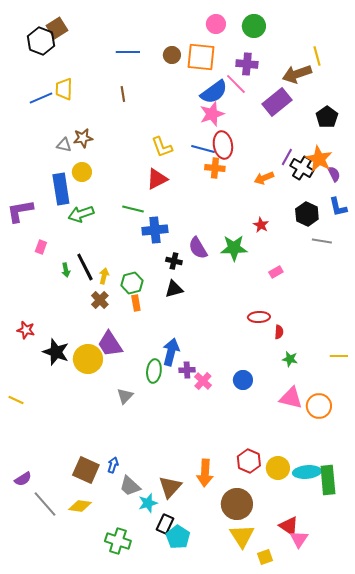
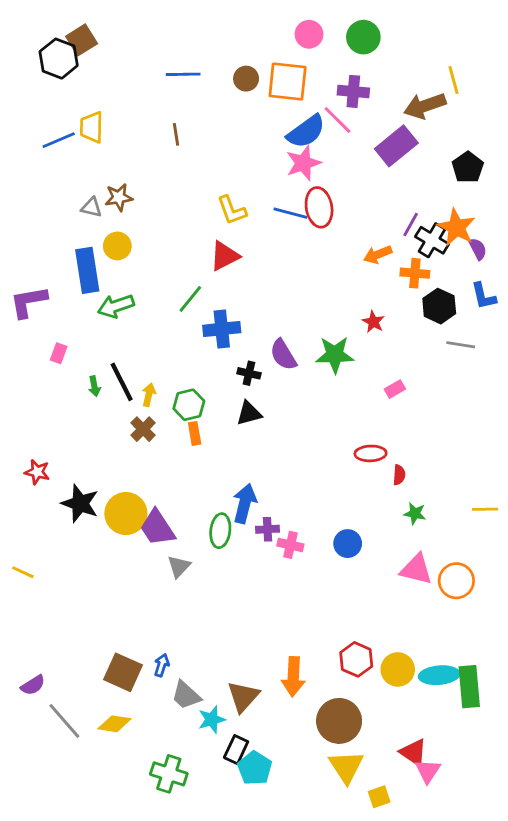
orange cross: (215, 168) -> (415, 273), moved
green line: (133, 209) -> (190, 299), turned -65
purple trapezoid: (110, 344) -> (157, 528), moved
pink cross: (203, 381) -> (290, 545), turned -30

